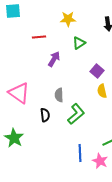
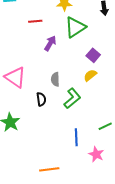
green triangle: (79, 43) -> (75, 27), size x1.6
yellow semicircle: (102, 91) -> (90, 75), moved, turned 64
pink star: (100, 161) -> (96, 154), moved

